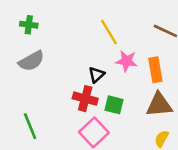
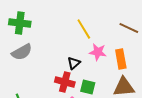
green cross: (29, 25) -> (20, 23), size x1.5

